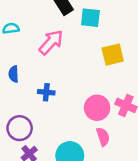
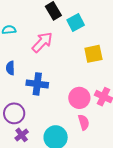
cyan square: (90, 18) -> (76, 22), turned -36
blue cross: (46, 92) -> (37, 84), size x1.5

